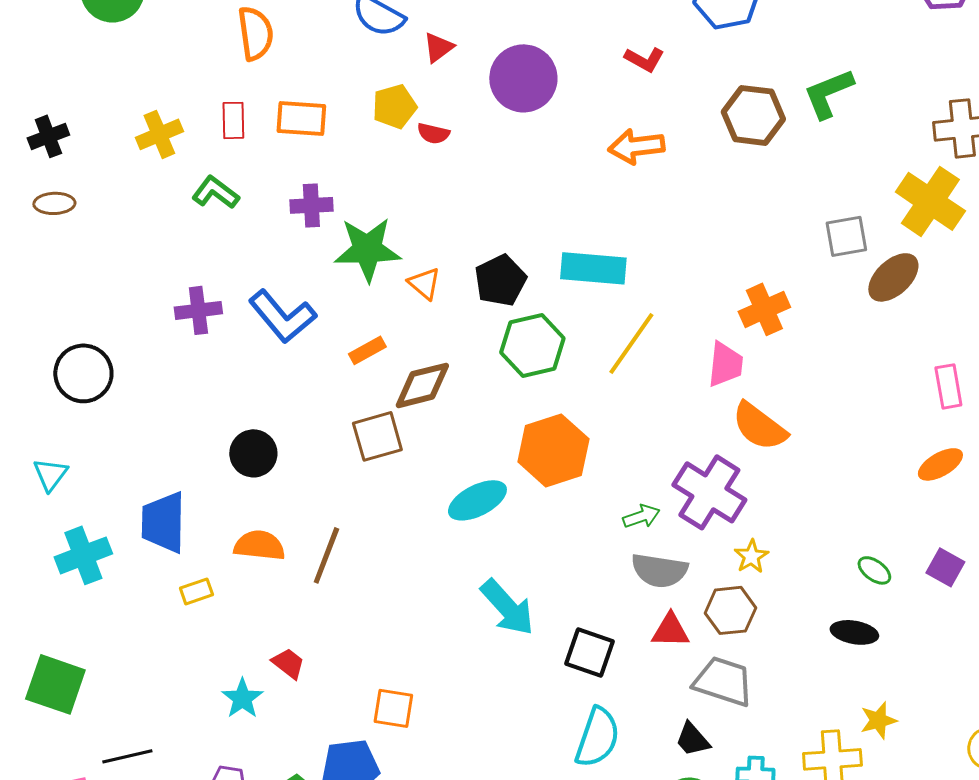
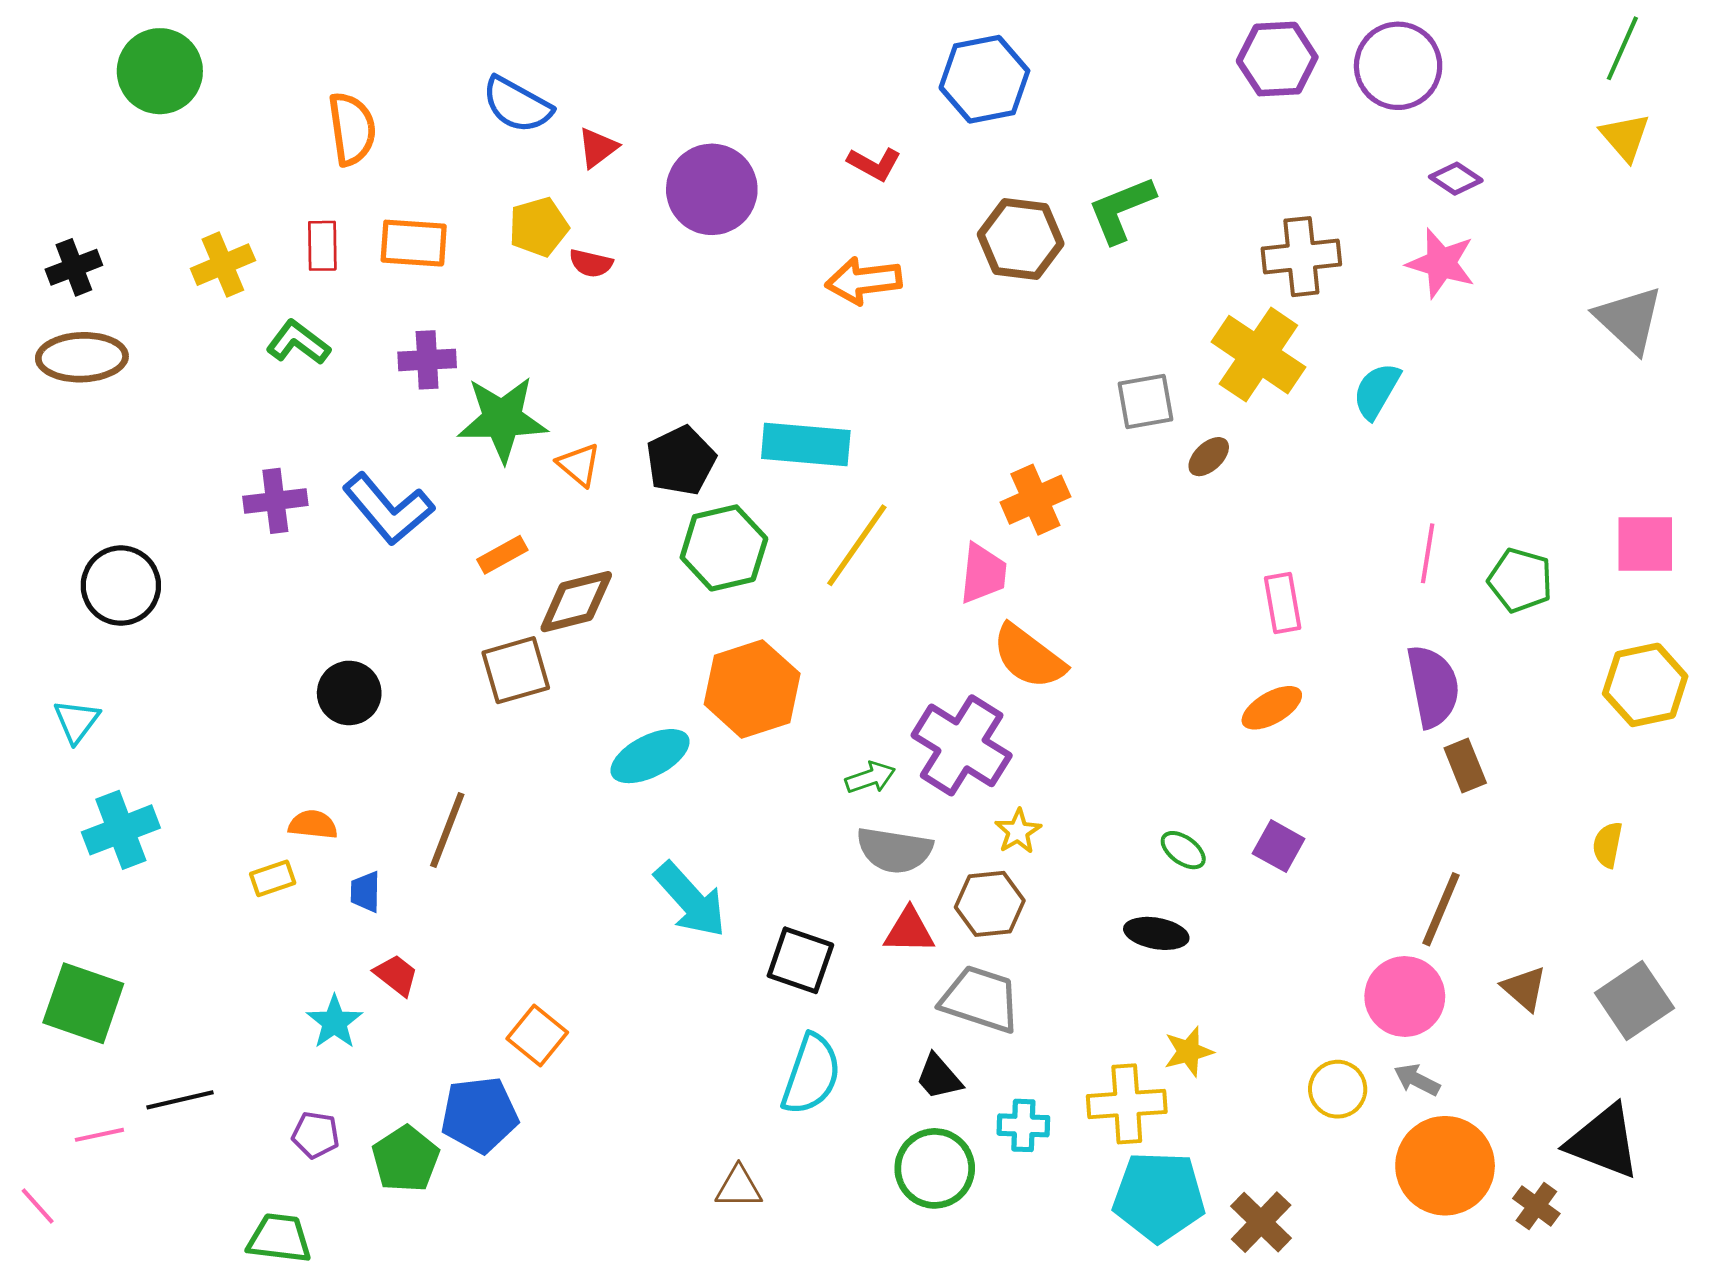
brown ellipse: (54, 203) -> (82, 357), size x1.6
brown ellipse: (893, 277) -> (1209, 457), size x0.6
blue trapezoid: (163, 522) -> (365, 892), moved, size x0.5
orange semicircle: (259, 545) -> (313, 825), moved, size x0.7
orange square: (393, 708) -> (537, 1035), turned 30

